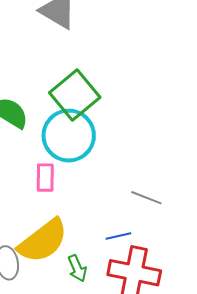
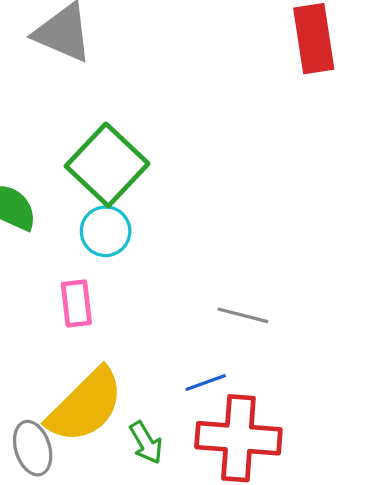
cyan circle: (69, 136) -> (106, 231), size x0.6

